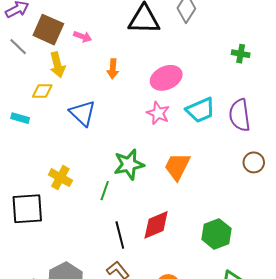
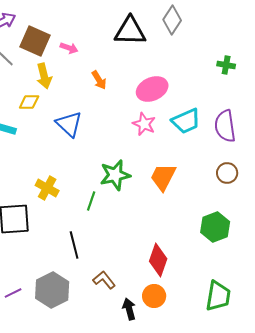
orange arrow: (113, 69) -> (99, 80), turned -36
brown circle: (254, 162) -> (227, 173), moved
red diamond: (156, 225) -> (158, 260), moved, turned -48
green hexagon: (217, 234) -> (215, 227), moved
black line: (120, 235) -> (74, 245), moved

